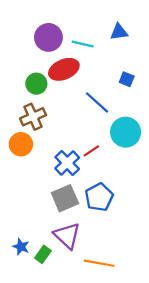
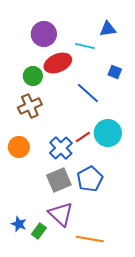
cyan line: (83, 44) -> (85, 46), moved
cyan circle: (126, 132) -> (108, 133), moved
orange circle: (21, 144) -> (19, 147), moved

